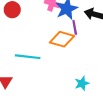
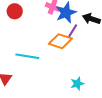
purple line: (75, 27) -> (73, 31), turned 40

